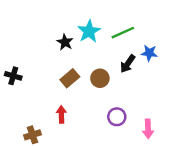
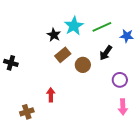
blue star: (149, 53) -> (127, 36), moved
brown rectangle: (70, 78) -> (63, 55), moved
purple circle: (117, 117) -> (120, 80), moved

